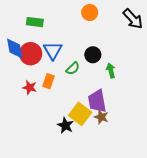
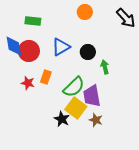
blue triangle: (53, 51) -> (61, 47), moved, turned 30
green semicircle: (73, 68) -> (74, 87), moved, size x1.6
brown star: (101, 117) -> (96, 120), moved

